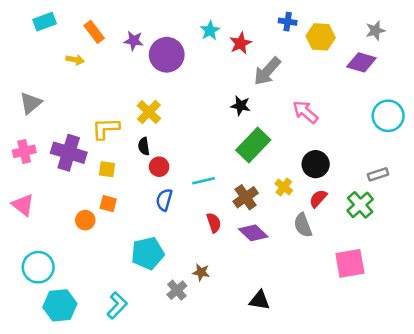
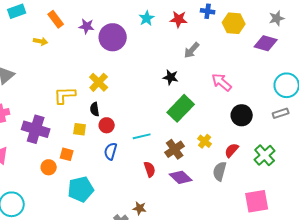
red star: (241, 43) -> (179, 19), moved, turned 30
gray arrow: (267, 71) -> (192, 50), size x0.7
purple cross: (69, 153) -> (36, 129), moved
black circle: (316, 164) -> (242, 115), moved
yellow square: (107, 169) -> (80, 129), moved
gray rectangle: (378, 174) -> (281, 113), moved
gray semicircle: (303, 225) -> (220, 171), turned 36
cyan pentagon: (148, 253) -> (81, 189), moved

